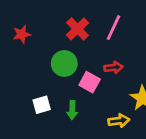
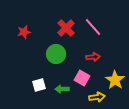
pink line: (113, 28) -> (93, 27), turned -66
pink square: (90, 82) -> (82, 78), moved
green arrow: (72, 110) -> (62, 89), turned 88

